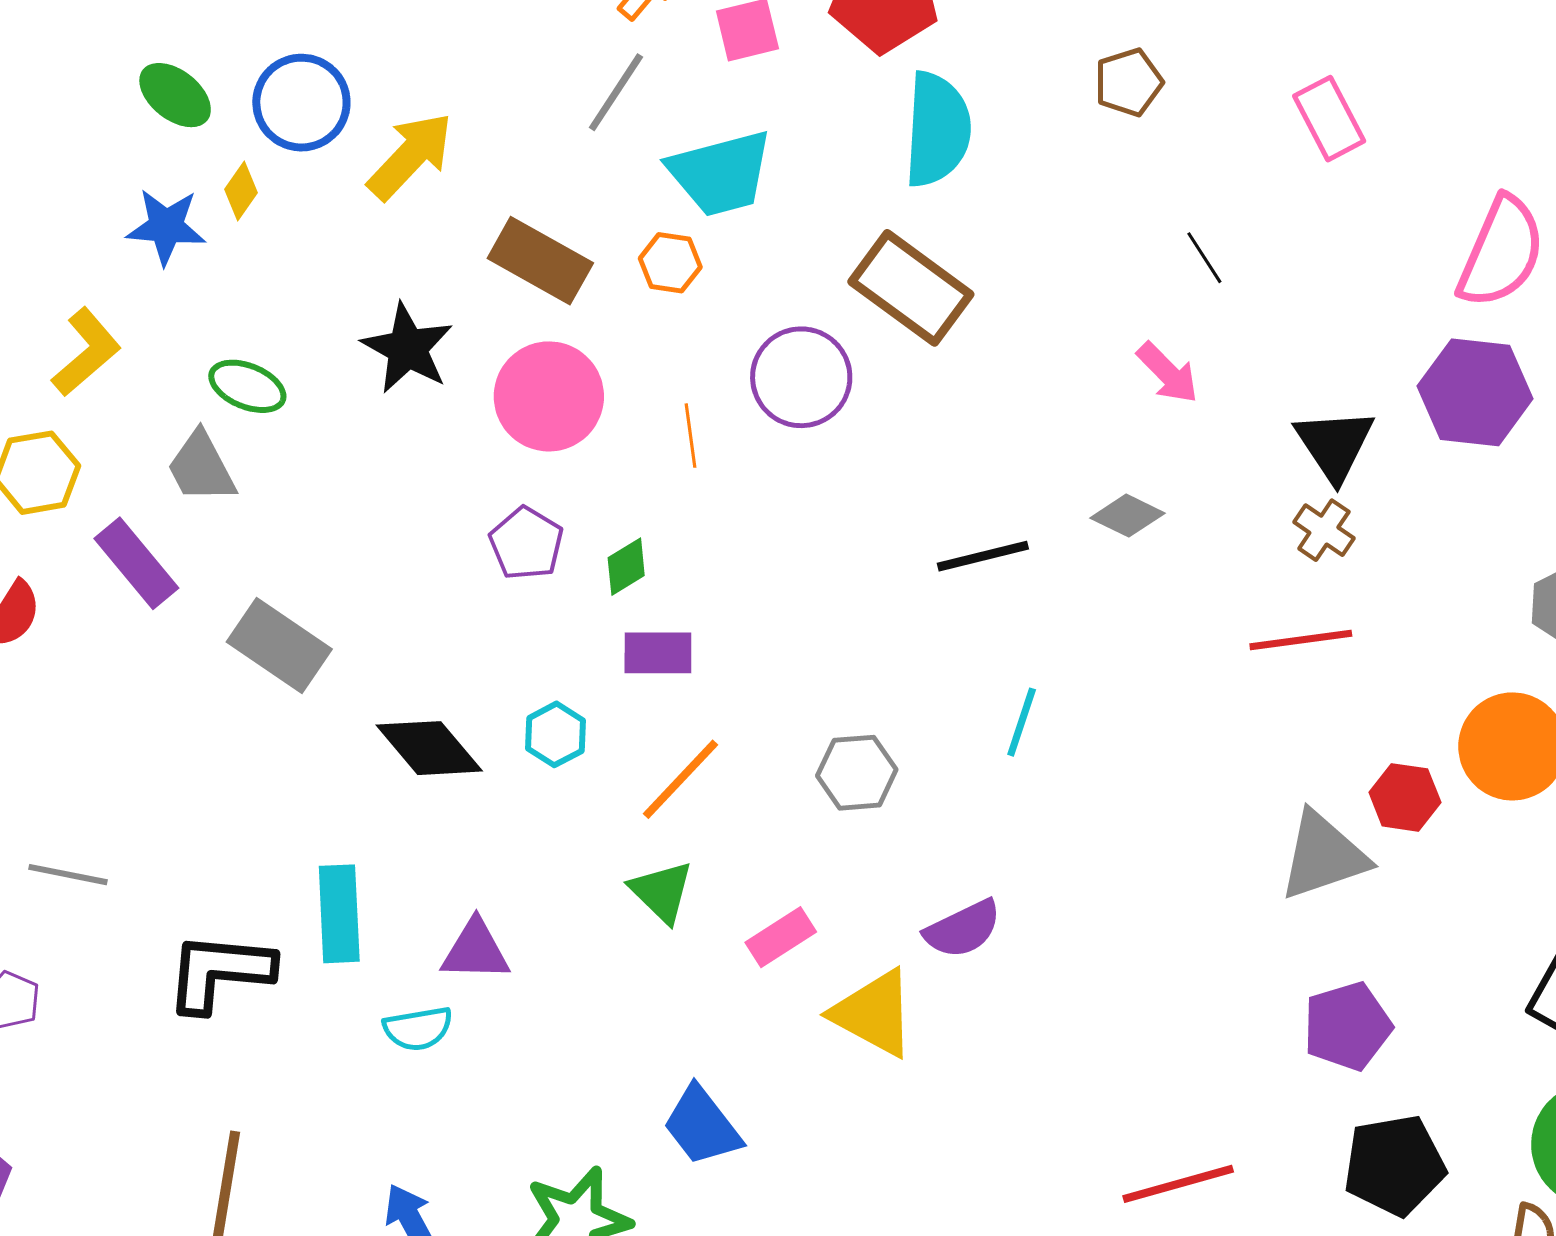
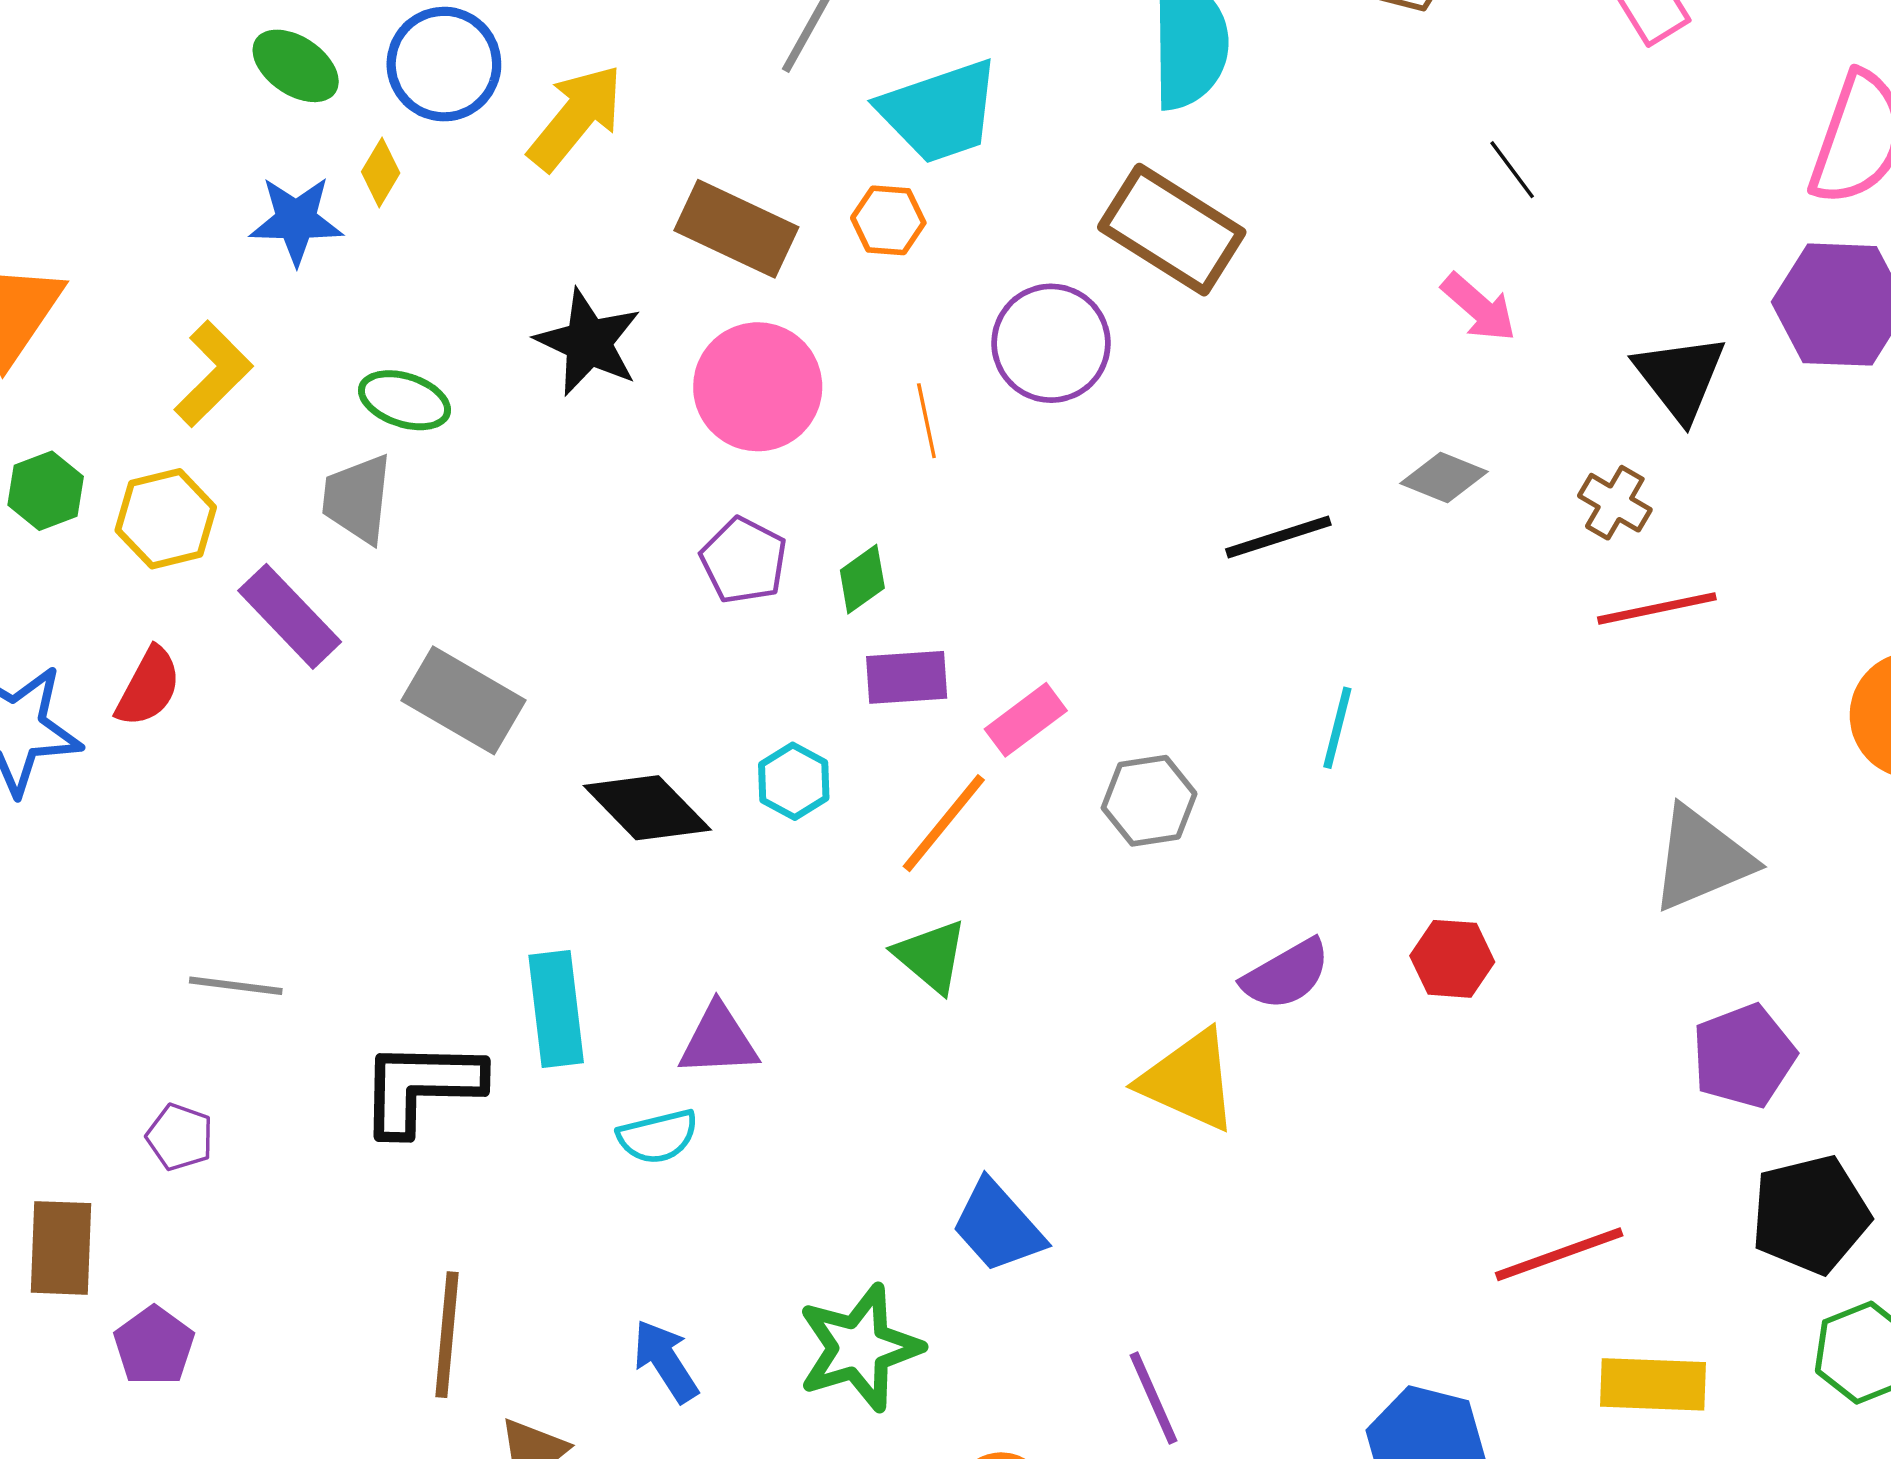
gray trapezoid: (201, 467) -> (357, 499), turned 38
brown cross: (1324, 530) -> (1615, 503), moved
red hexagon: (1405, 797) -> (1452, 959), moved
pink rectangle: (781, 937) -> (1026, 720), moved

